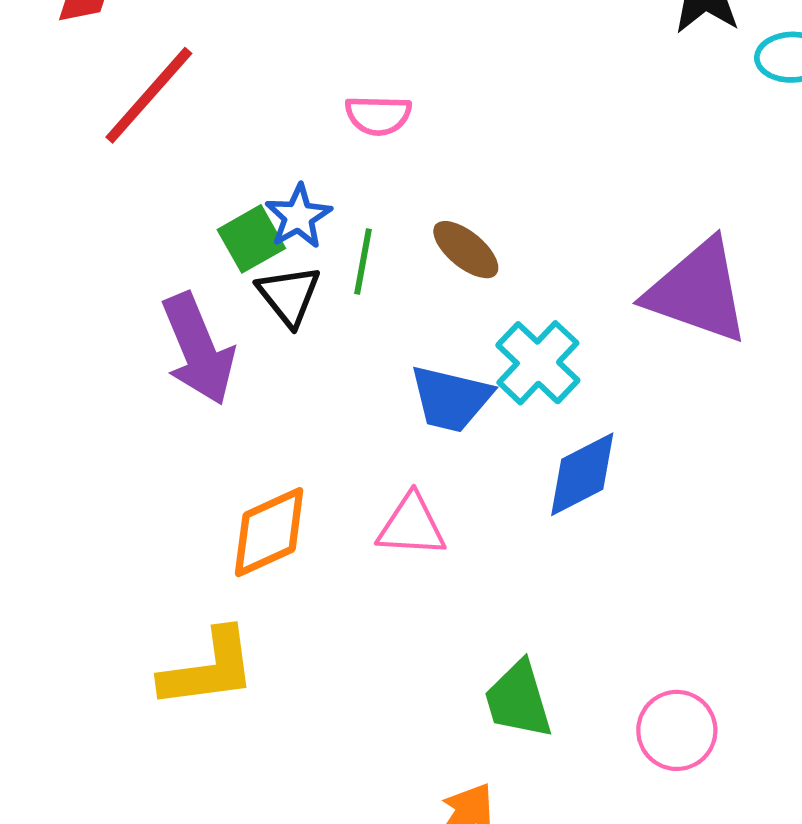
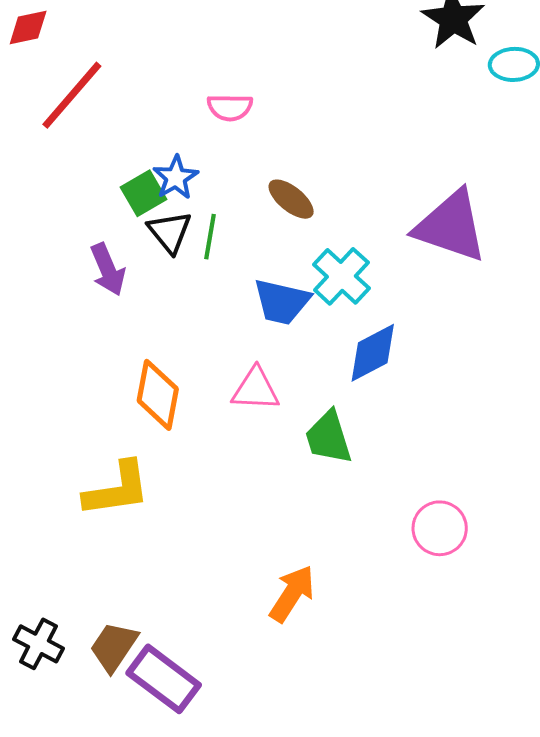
green line: (363, 262) -> (210, 237), moved
purple arrow: (198, 349) -> (108, 269), size x0.7
orange diamond: (269, 532) -> (158, 395), turned -54
green trapezoid: (518, 700) -> (328, 437), moved

